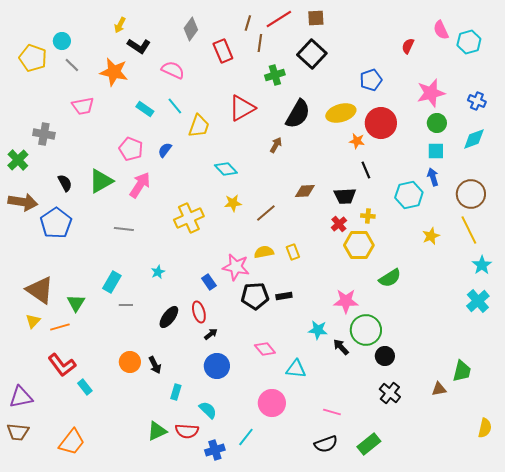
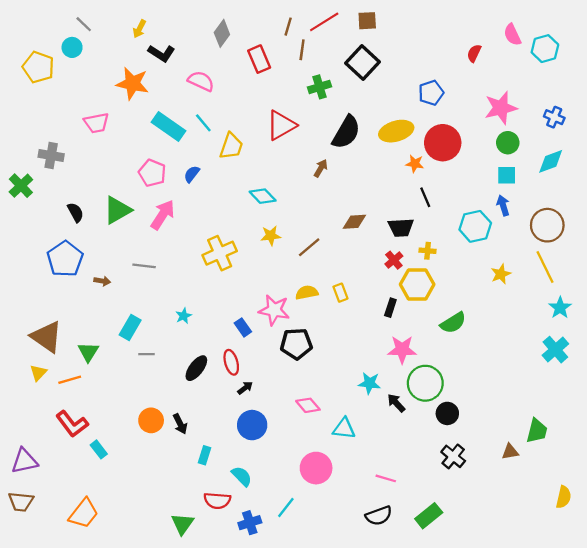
gray line: (72, 65) -> (84, 24), moved
cyan rectangle: (145, 109) -> (168, 126), size x1.6
brown arrow: (23, 202) -> (102, 281), moved, size x0.5
black rectangle: (284, 296) -> (390, 308), moved, turned -63
green triangle: (157, 431) -> (182, 524), moved, turned -30

